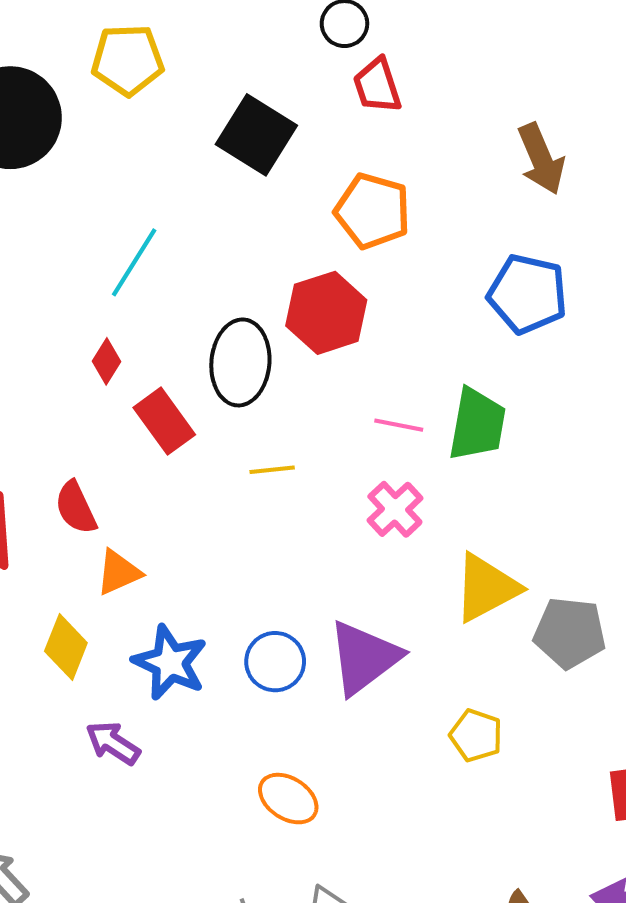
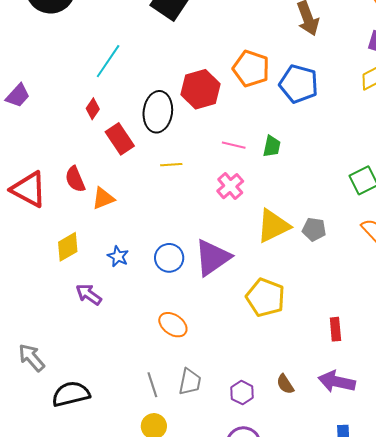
orange pentagon: (373, 211) -> (251, 69), moved
green trapezoid: (477, 424) -> (272, 146), size x0.6
orange triangle: (119, 572) -> (103, 198), moved
gray pentagon: (570, 633) -> (314, 229), moved, size x0.7
yellow diamond: (66, 647) -> (68, 247), turned 36
blue star: (170, 663) -> (118, 256), size x0.6
yellow pentagon: (476, 735) -> (265, 297), size x1.5

